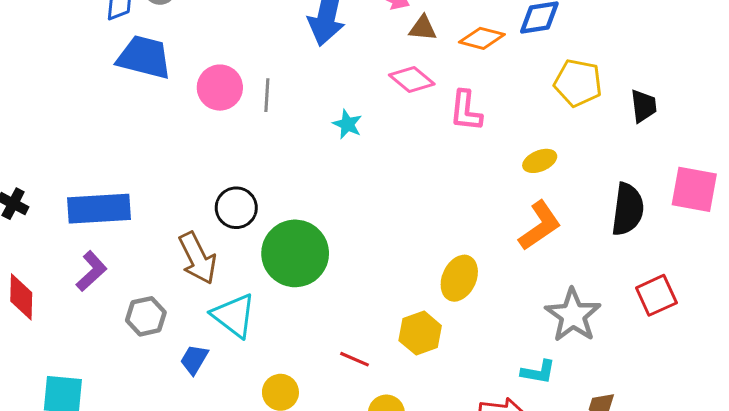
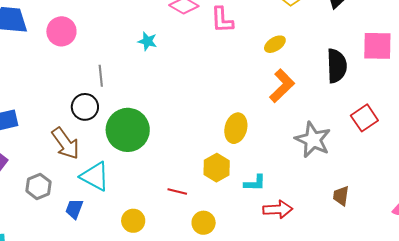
gray line: (267, 95) -> (101, 76), moved
cyan L-shape: (538, 372) -> (255, 183), moved

